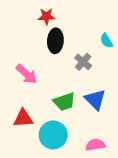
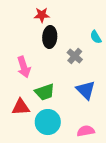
pink arrow: (27, 74) -> (24, 67), turned 30
green trapezoid: (64, 102) -> (45, 92), moved

